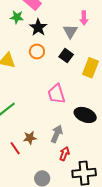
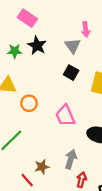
green star: (17, 17) -> (15, 51), moved
orange circle: (37, 52) -> (29, 103), moved

